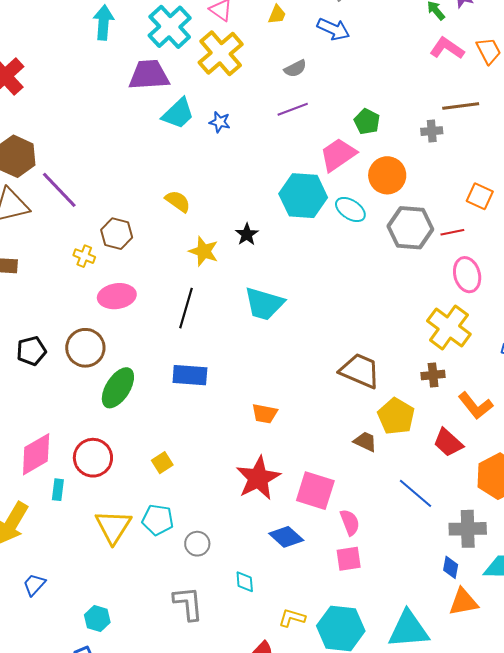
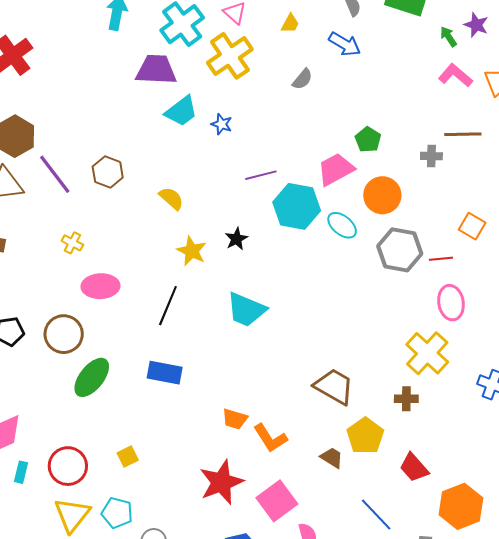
gray semicircle: (295, 69) -> (302, 79), turned -30
purple line: (293, 109) -> (261, 175), moved
brown hexagon: (117, 234) -> (108, 172), moved
orange L-shape: (475, 406) -> (270, 438), moved
red circle: (93, 458) -> (68, 466), moved
pink square: (315, 491) -> (277, 501), turned 30

